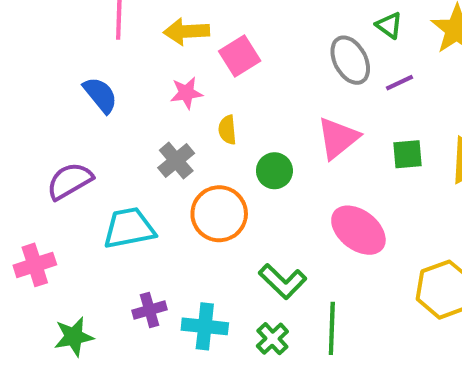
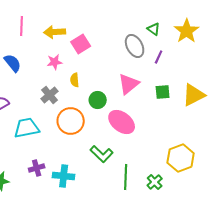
purple line: (399, 83) -> (159, 57), turned -40
pink ellipse: (358, 230) -> (122, 122), moved
green cross: (272, 339) -> (155, 182), moved

